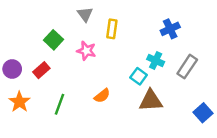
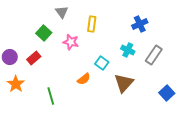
gray triangle: (85, 14) -> (62, 12), moved
cyan square: (139, 76) -> (102, 63), moved
brown triangle: (151, 101) -> (124, 83), turned -45
green line: (60, 104) -> (51, 96), moved, turned -36

